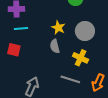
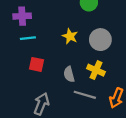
gray semicircle: (55, 46) -> (69, 74), moved
red square: (14, 50) -> (36, 64), moved

